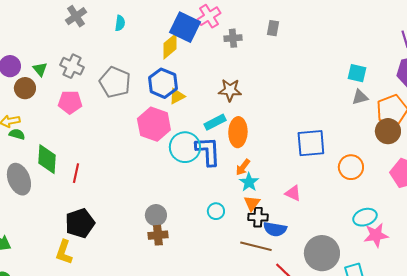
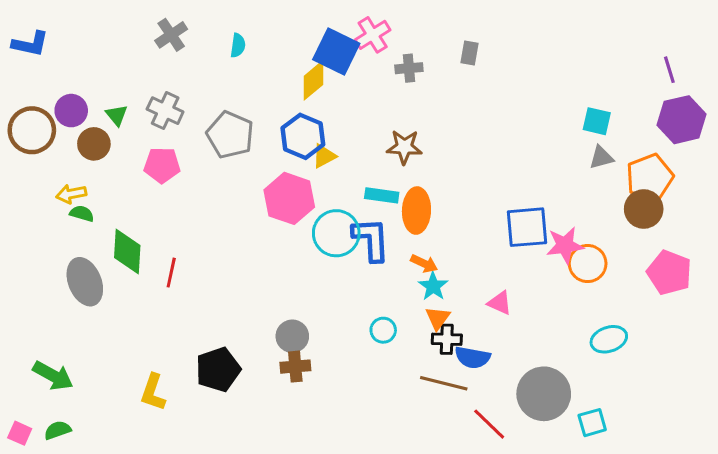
cyan rectangle: (215, 122) -> (382, 195), turned 35
orange arrow: (243, 167) -> (424, 264), turned -102
black pentagon: (80, 223) -> (218, 370), moved
pink star: (376, 235) -> (565, 245), moved

